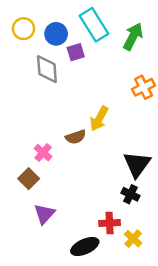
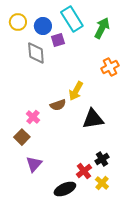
black triangle: (137, 164) -> (93, 119), moved, turned 45
black cross: (130, 194) -> (102, 159), moved, turned 32
red cross: (110, 223) -> (84, 171), turned -35

